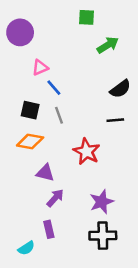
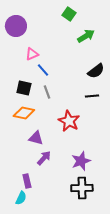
green square: (87, 17) -> (69, 14), turned 32
purple rectangle: (49, 229) -> (27, 181), moved
cyan semicircle: (26, 248) -> (21, 198), turned -32

